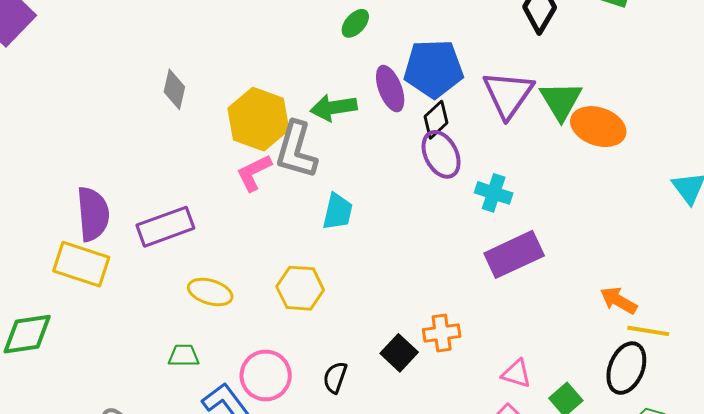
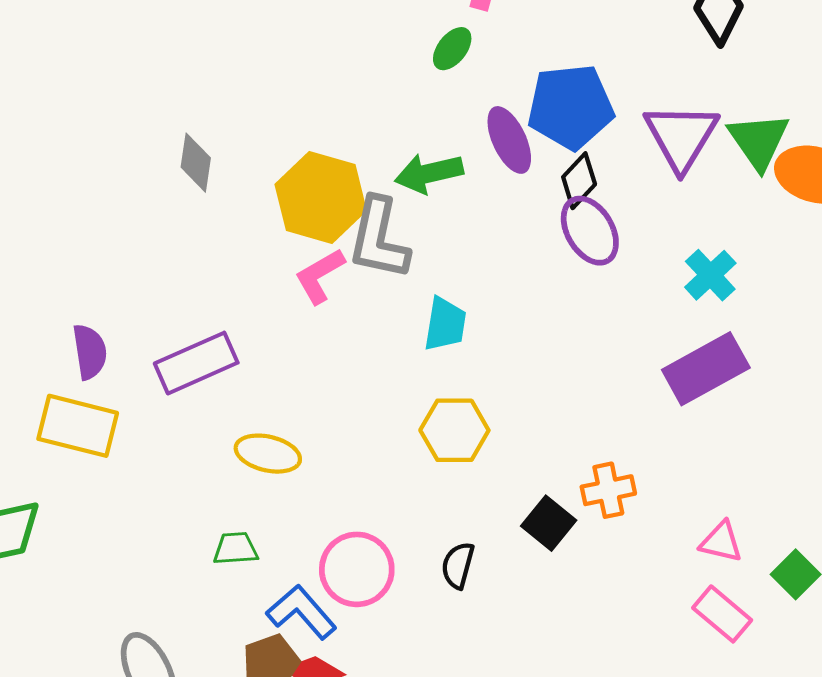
cyan cross: (494, 193) -> (710, 275), moved, turned 33
purple semicircle: (93, 214) -> (90, 352), size x0.7
yellow hexagon: (300, 288) -> (454, 430), moved

